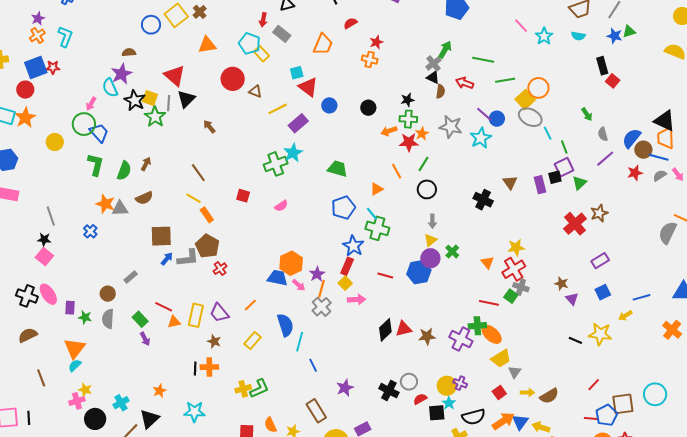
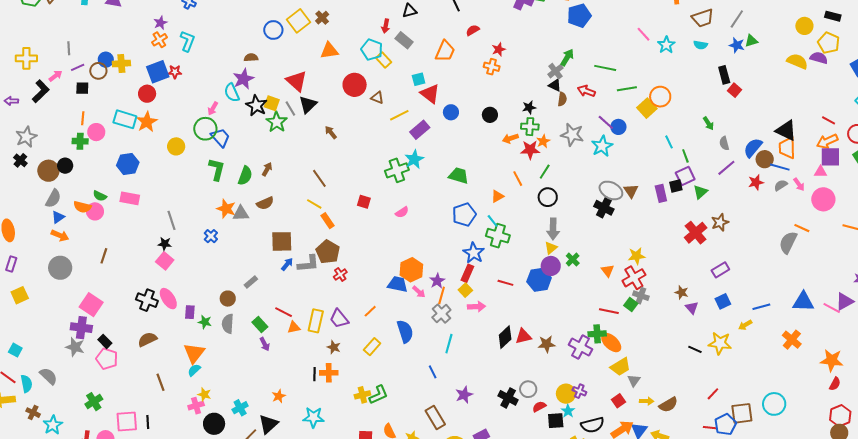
gray line: (169, 103) -> (290, 109), turned -35
gray ellipse: (530, 117) -> (611, 190), moved
gray arrow: (432, 221) -> (553, 229), size x1.5
cyan line: (300, 342) -> (449, 344), moved

